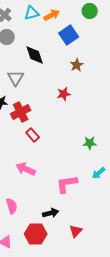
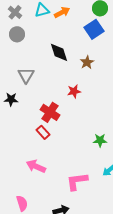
blue square: (69, 35) -> (94, 29), moved
black diamond: (35, 55) -> (59, 52), moved
red cross: (21, 112) -> (50, 112), moved, turned -30

